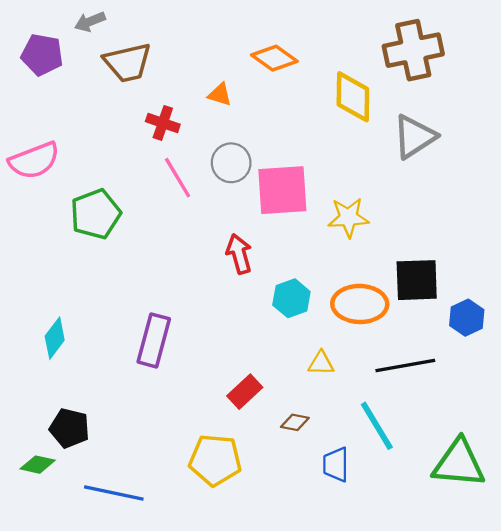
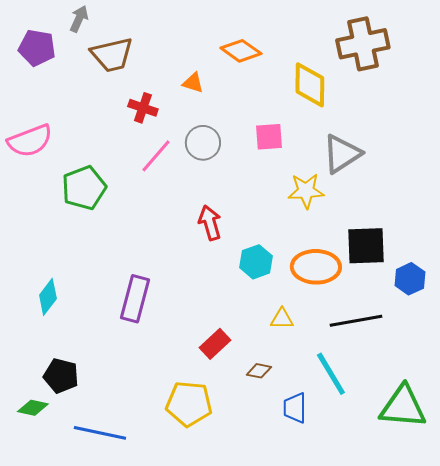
gray arrow: (90, 22) -> (79, 19), turned 136
gray triangle: (414, 137) -> (342, 154), moved
pink line: (178, 178) -> (156, 156), turned 72
pink square: (282, 190) -> (269, 137), moved, size x0.6

